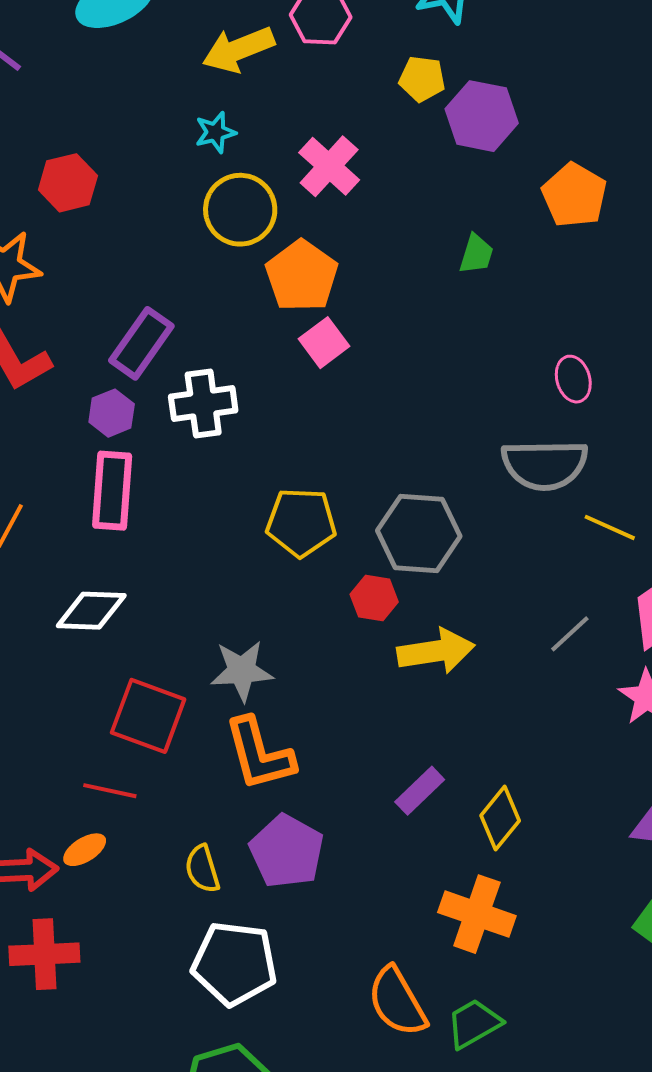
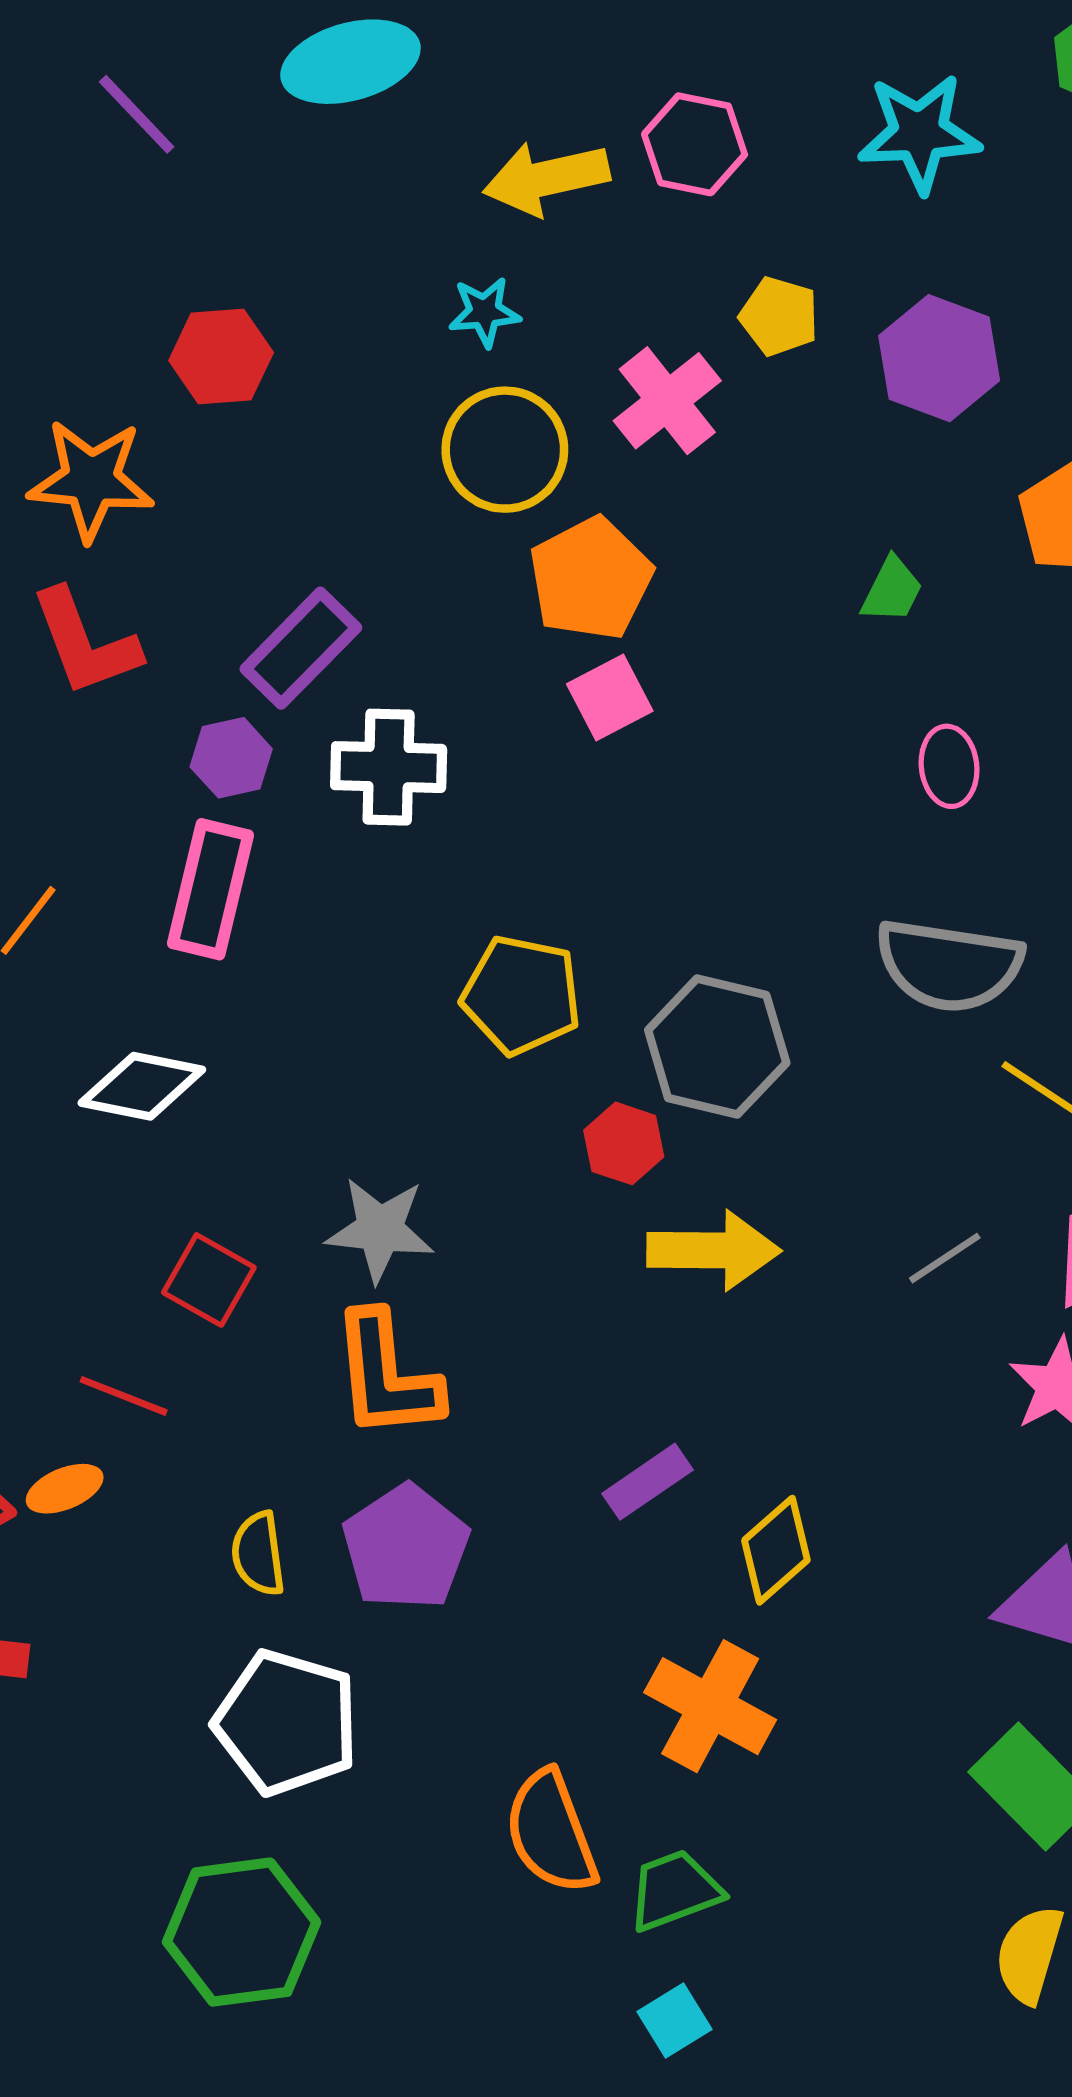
yellow pentagon: (422, 79) -> (779, 316), moved
pink ellipse: (573, 379) -> (949, 766), moved
red square: (148, 716) -> (209, 1280), size x0.7

